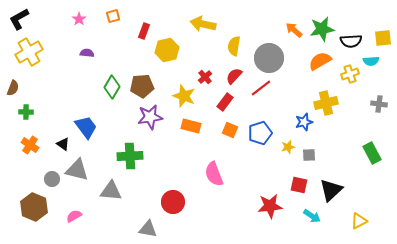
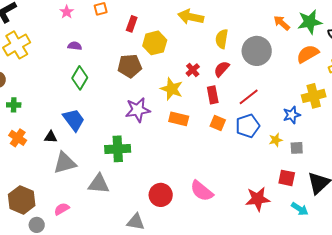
brown pentagon: (142, 86) -> (130, 66), moved
green diamond: (112, 87) -> (80, 78), moved
red line: (261, 88) -> (249, 97), moved
red rectangle: (225, 102) -> (213, 95), turned -48
black triangle: (63, 144) -> (51, 137), turned -32
gray triangle: (77, 170) -> (65, 163), turned -30
pink semicircle: (214, 174) -> (202, 191), moved, turned -30
gray circle: (52, 179) -> (37, 225), moved

